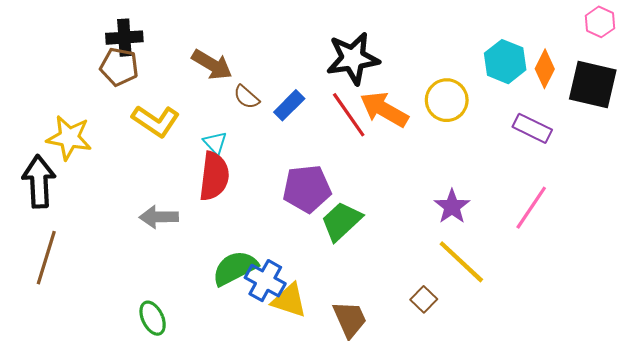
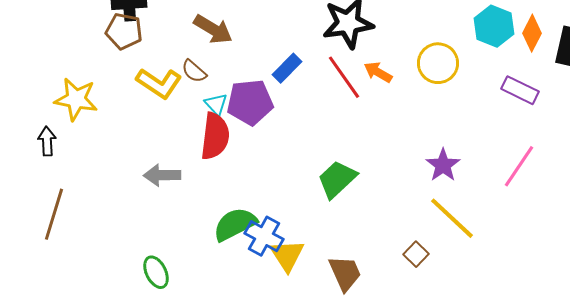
brown semicircle: (246, 97) -> (194, 71), moved
orange arrow: (384, 110) -> (378, 72), size x0.6
black arrow: (39, 181) -> (47, 141), size x0.6
purple pentagon: (307, 189) -> (250, 102), moved
yellow triangle: (289, 300) -> (287, 255), turned 39

